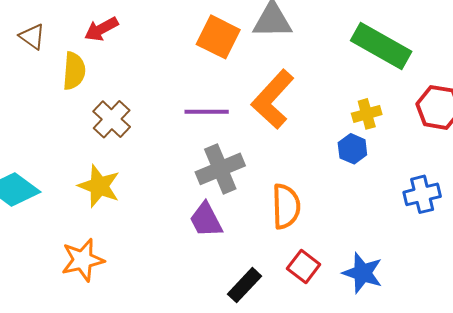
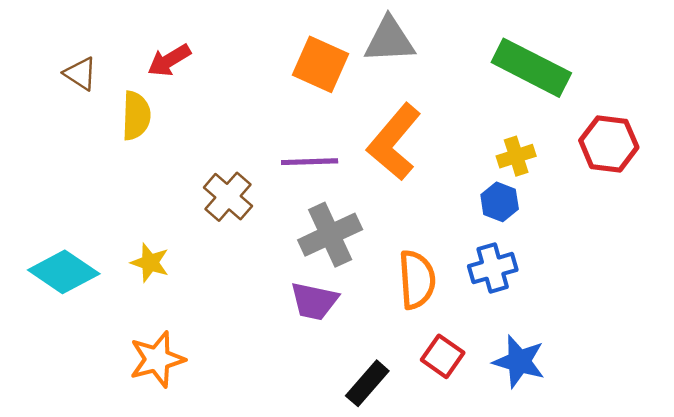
brown cross: (112, 119) -> (228, 197), moved
yellow star: (99, 186) -> (150, 263), moved, size x0.7
blue cross: (422, 194) -> (493, 268), moved
purple trapezoid: (206, 220) -> (314, 301), turned -48

